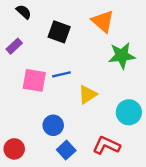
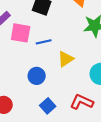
pink square: (34, 80) -> (21, 33), moved
blue circle: (53, 125) -> (37, 76), moved

